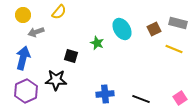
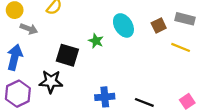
gray arrow: (36, 32) -> (29, 29), turned -140
black square: (71, 56) -> (67, 55), size x1.5

